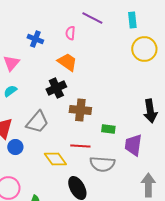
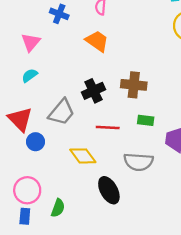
black cross: (56, 88) -> (94, 91), moved
brown cross: (80, 110) -> (134, 85), moved
red line: (80, 146) -> (108, 128), moved

